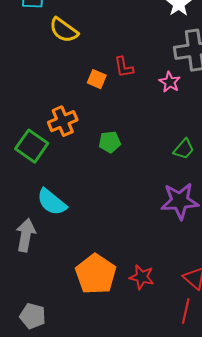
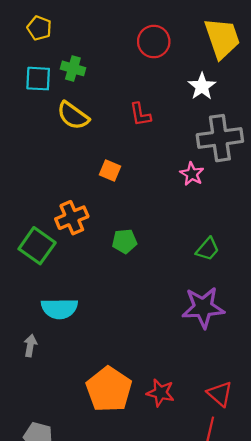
red L-shape: (124, 67) -> (140, 114), moved
cyan semicircle: (52, 202) -> (59, 309), turned -40
gray arrow: (26, 235) -> (30, 346), size x0.6

